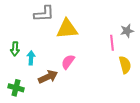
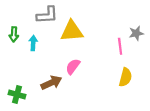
green arrow: (15, 49) -> (14, 34), moved
cyan arrow: (31, 58) -> (33, 43), moved
yellow semicircle: (125, 65) -> (125, 77), moved, turned 30

